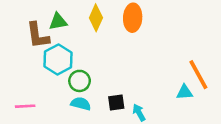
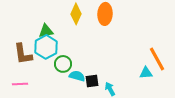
green triangle: (58, 21) -> (46, 31), moved
brown L-shape: (38, 35) -> (23, 54), moved
cyan semicircle: (81, 104) -> (77, 76), moved

